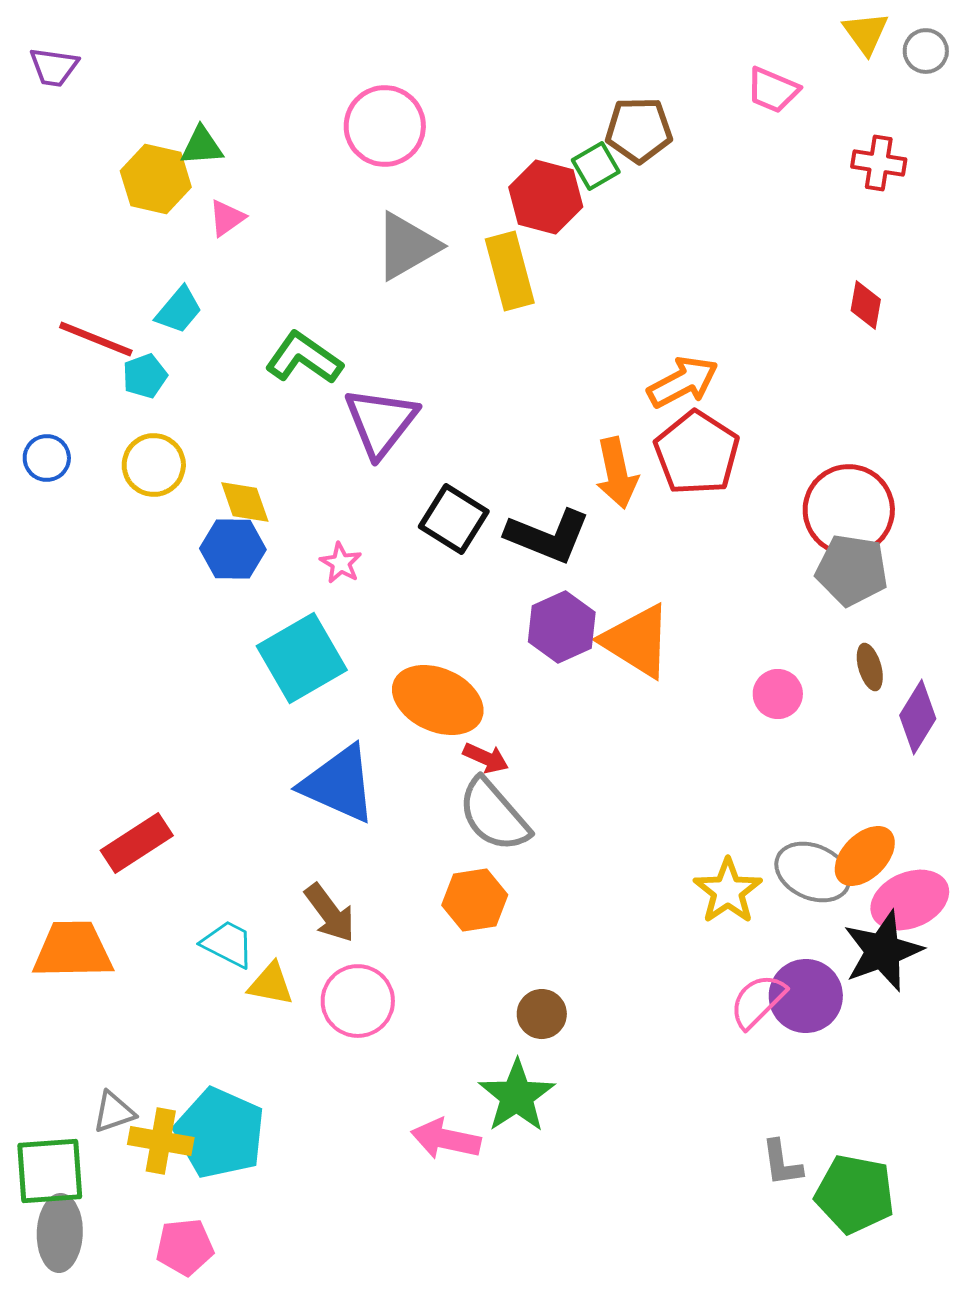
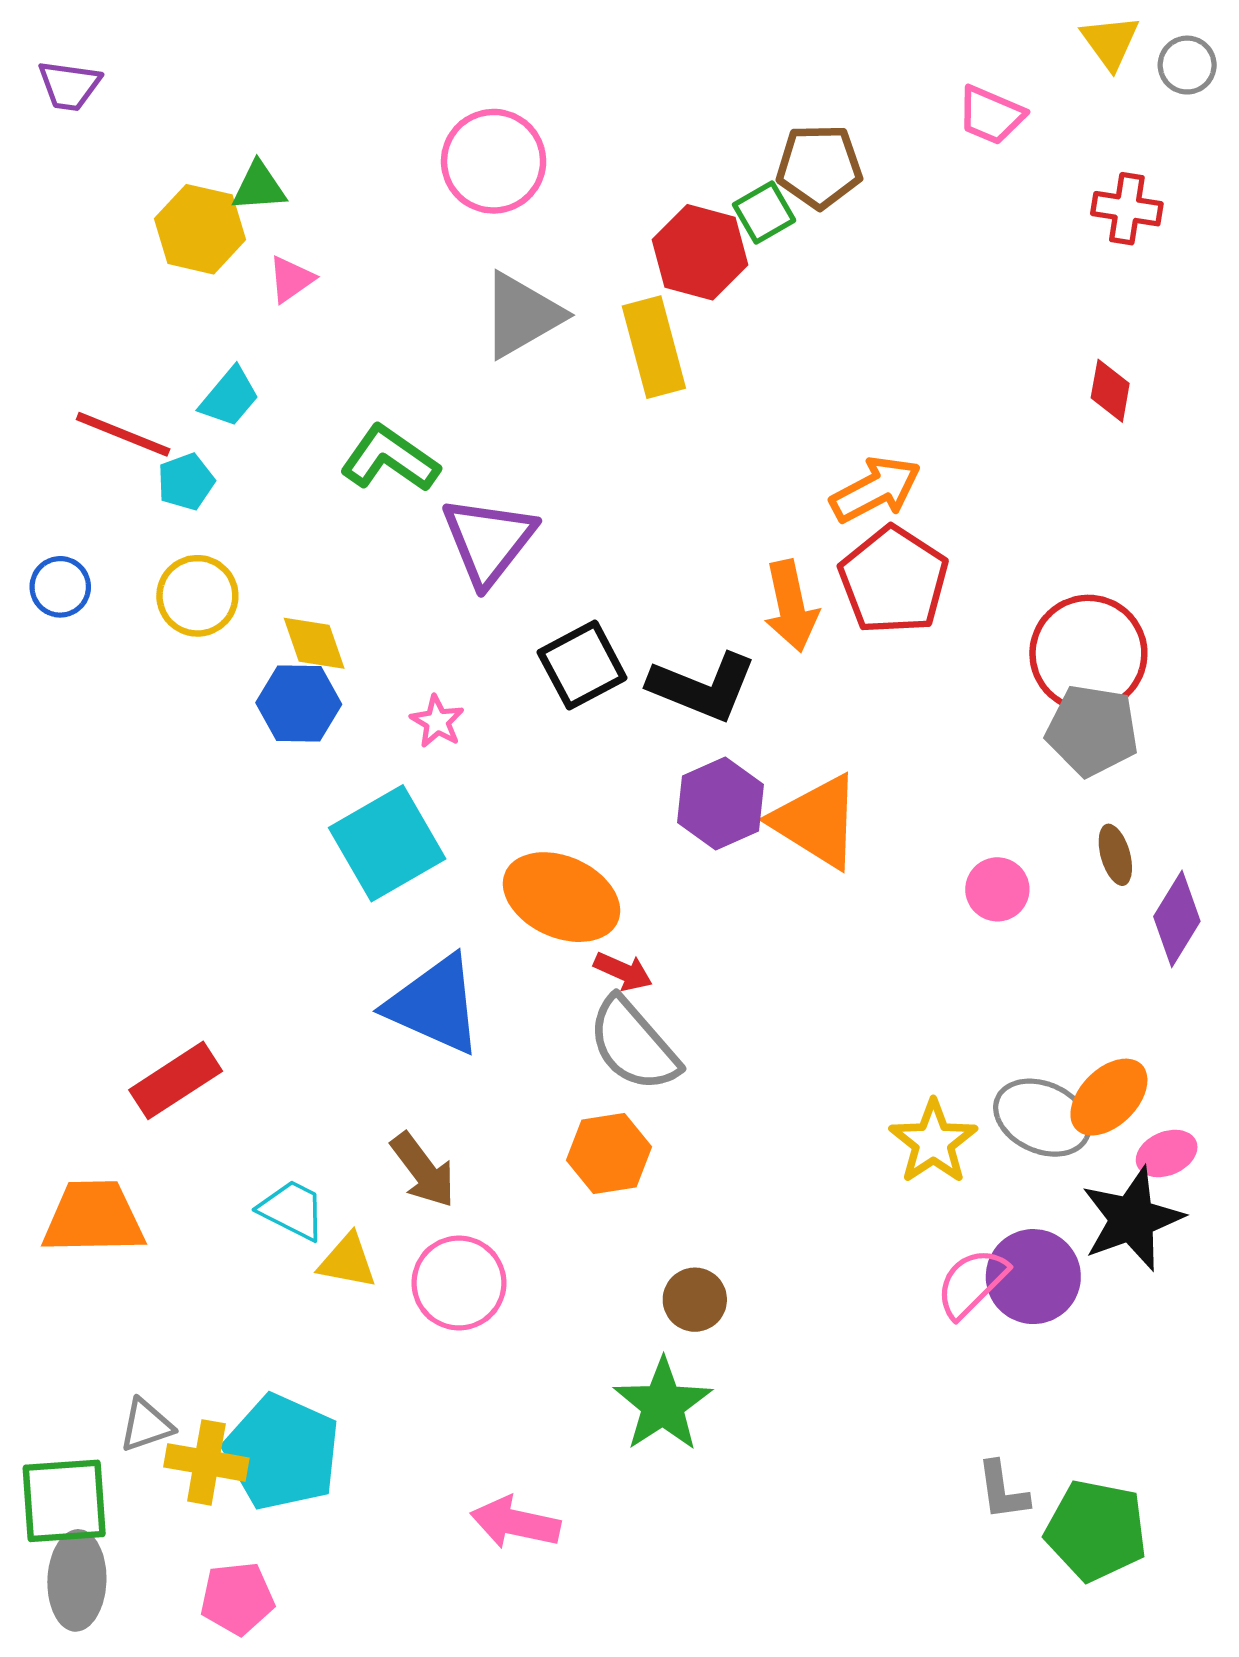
black square: (454, 519) -> (582, 665), turned 30
pink ellipse: (910, 900) -> (1167, 1153), size x0.6
pink arrow: (446, 1139) -> (515, 1523), moved

